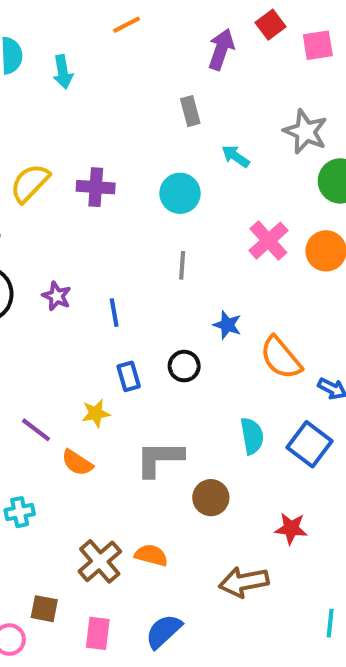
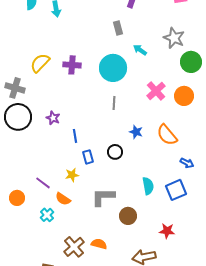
cyan circle: (180, 193) -> (113, 68), size x1.4
blue line: (114, 313) -> (75, 136), moved
orange semicircle: (281, 358) -> (167, 135), moved
blue square: (310, 444) -> (176, 190), turned 30
cyan cross: (20, 512) -> (47, 215), moved, turned -32

